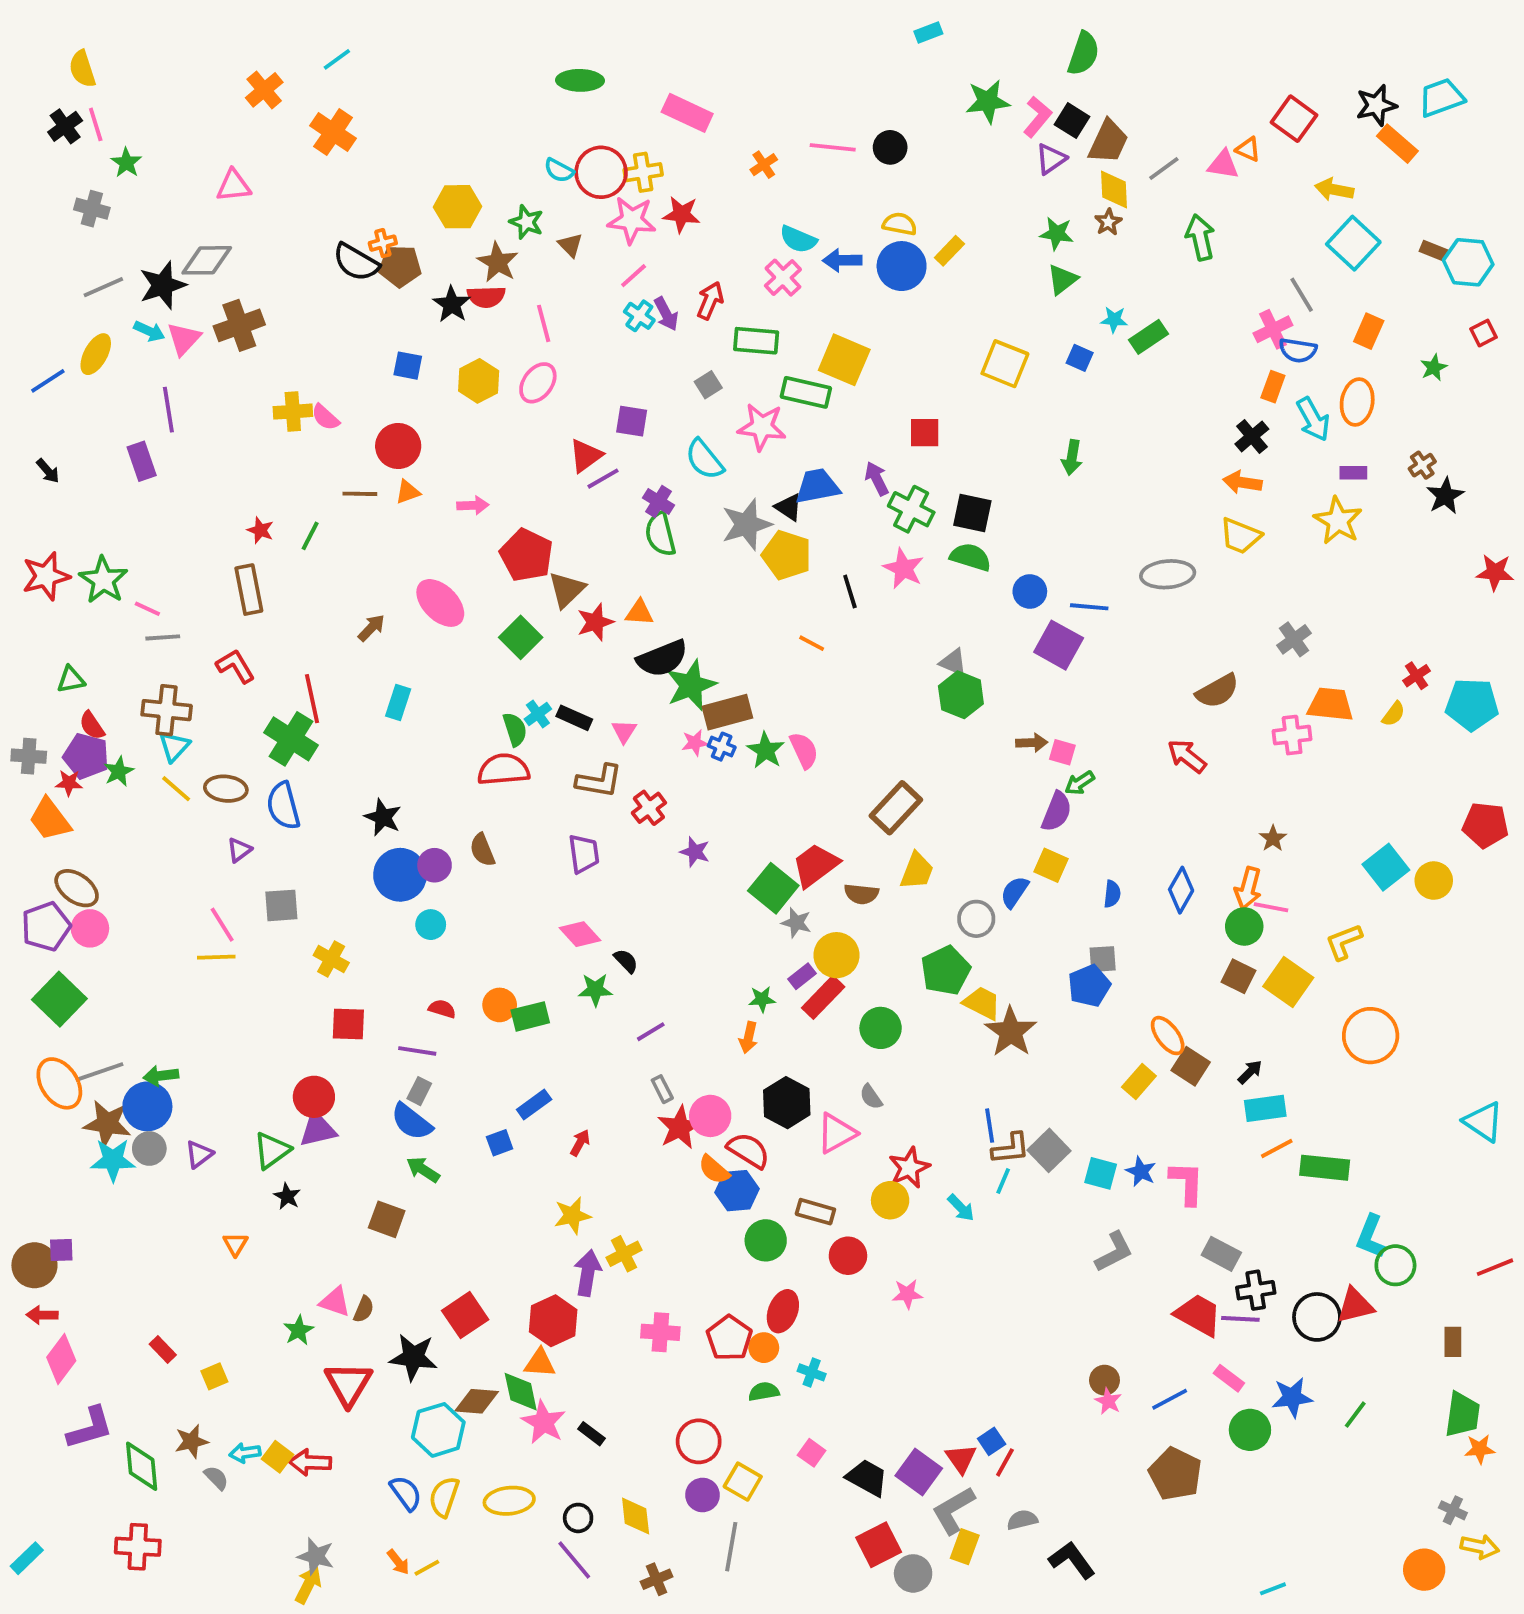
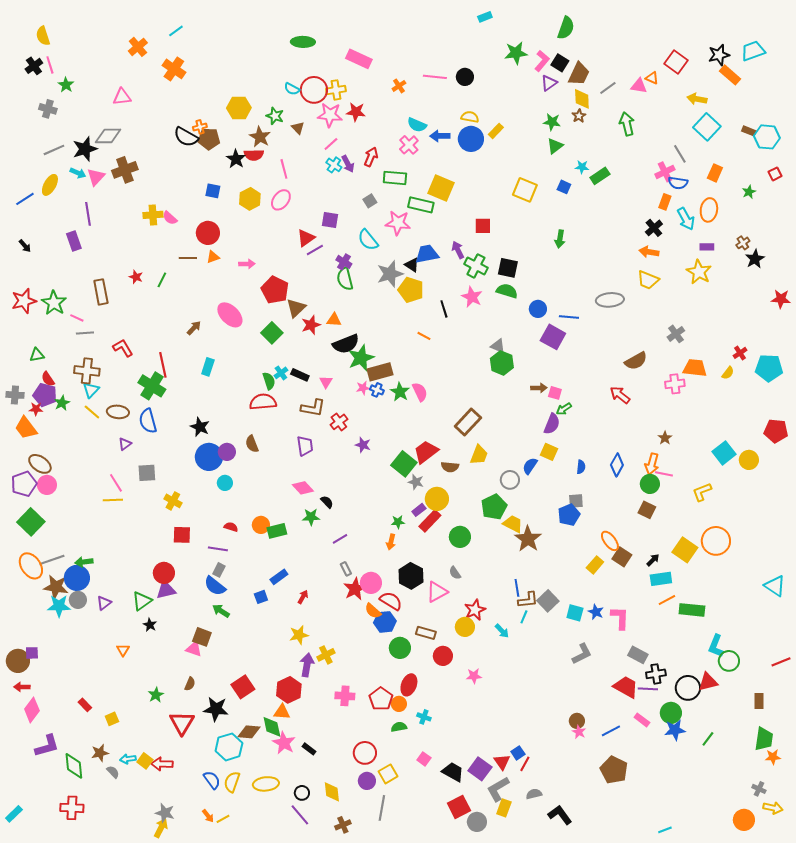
brown rectangle: (249, 590) -> (101, 292), moved
yellow square: (1288, 982) -> (685, 550), moved
pink triangle: (335, 1302) -> (194, 649), moved
green circle: (1250, 1430) -> (671, 713), moved
yellow square: (743, 1482) -> (388, 774), turned 30

